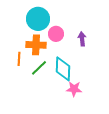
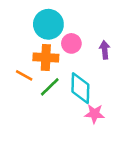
orange line: (19, 59) -> (24, 75), turned -64

